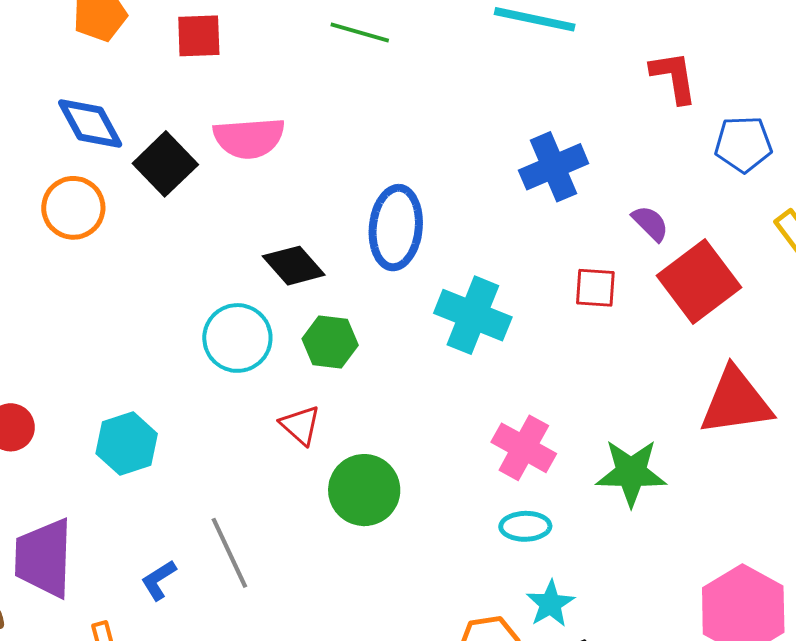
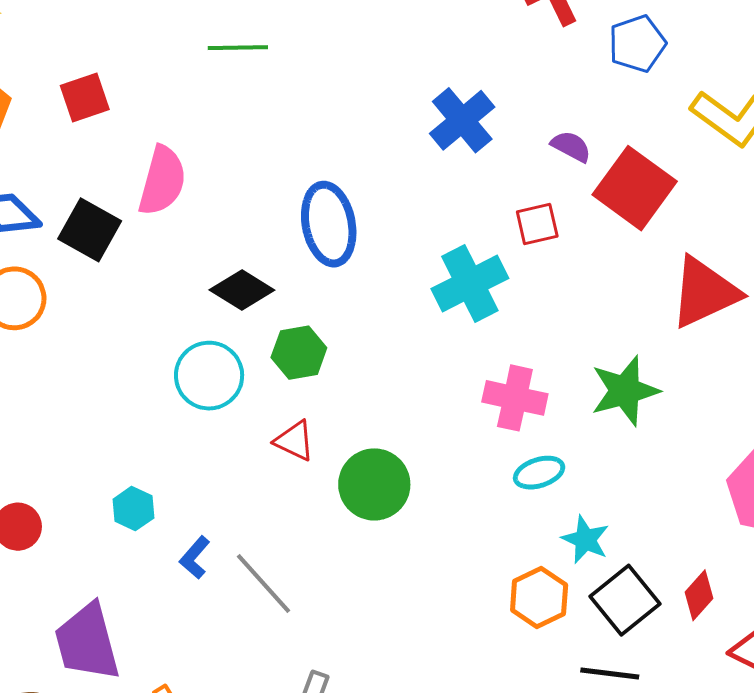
pink semicircle: (249, 138) -> (162, 181), turned -54
cyan cross: (473, 315) -> (470, 284), moved, turned -32
cyan hexagon: (127, 444) -> (133, 509), size x0.7
blue L-shape: (159, 580) -> (195, 558), moved

